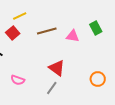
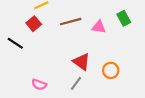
orange circle: (98, 79) -> (111, 70), moved
pink semicircle: (18, 80) -> (39, 85), moved

